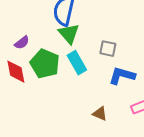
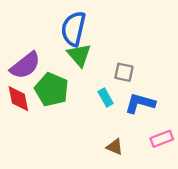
purple semicircle: (22, 43) -> (25, 65), size x1.8
cyan rectangle: (77, 63) -> (106, 98), moved, size x0.7

